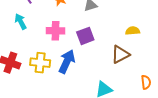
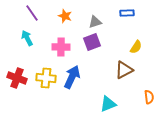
yellow semicircle: (133, 31) -> (136, 47), turned 128
purple square: (85, 36) -> (92, 42), moved

